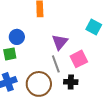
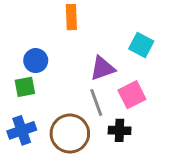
cyan square: (94, 27) -> (141, 45), moved
purple triangle: (60, 42) -> (102, 68), turned 30

